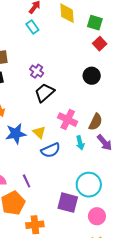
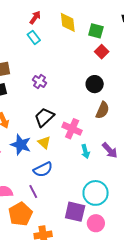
black trapezoid: (44, 93) -> (44, 117), moved
brown semicircle: (96, 122) -> (102, 110), moved
blue star: (16, 134) -> (21, 145), turned 30
blue semicircle: (51, 150) -> (43, 169), moved
pink circle: (97, 216) -> (96, 223), moved

